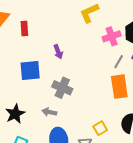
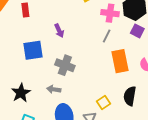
pink cross: (112, 36) -> (110, 13), turned 30
gray line: (119, 62) -> (107, 36), moved

